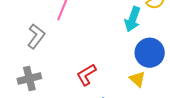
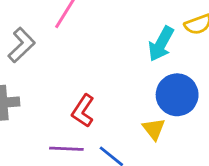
red L-shape: (86, 75) -> (83, 111), turned -35

